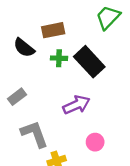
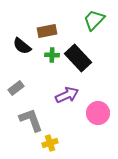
pink circle: (95, 142) -> (98, 113), moved, size x1.5

